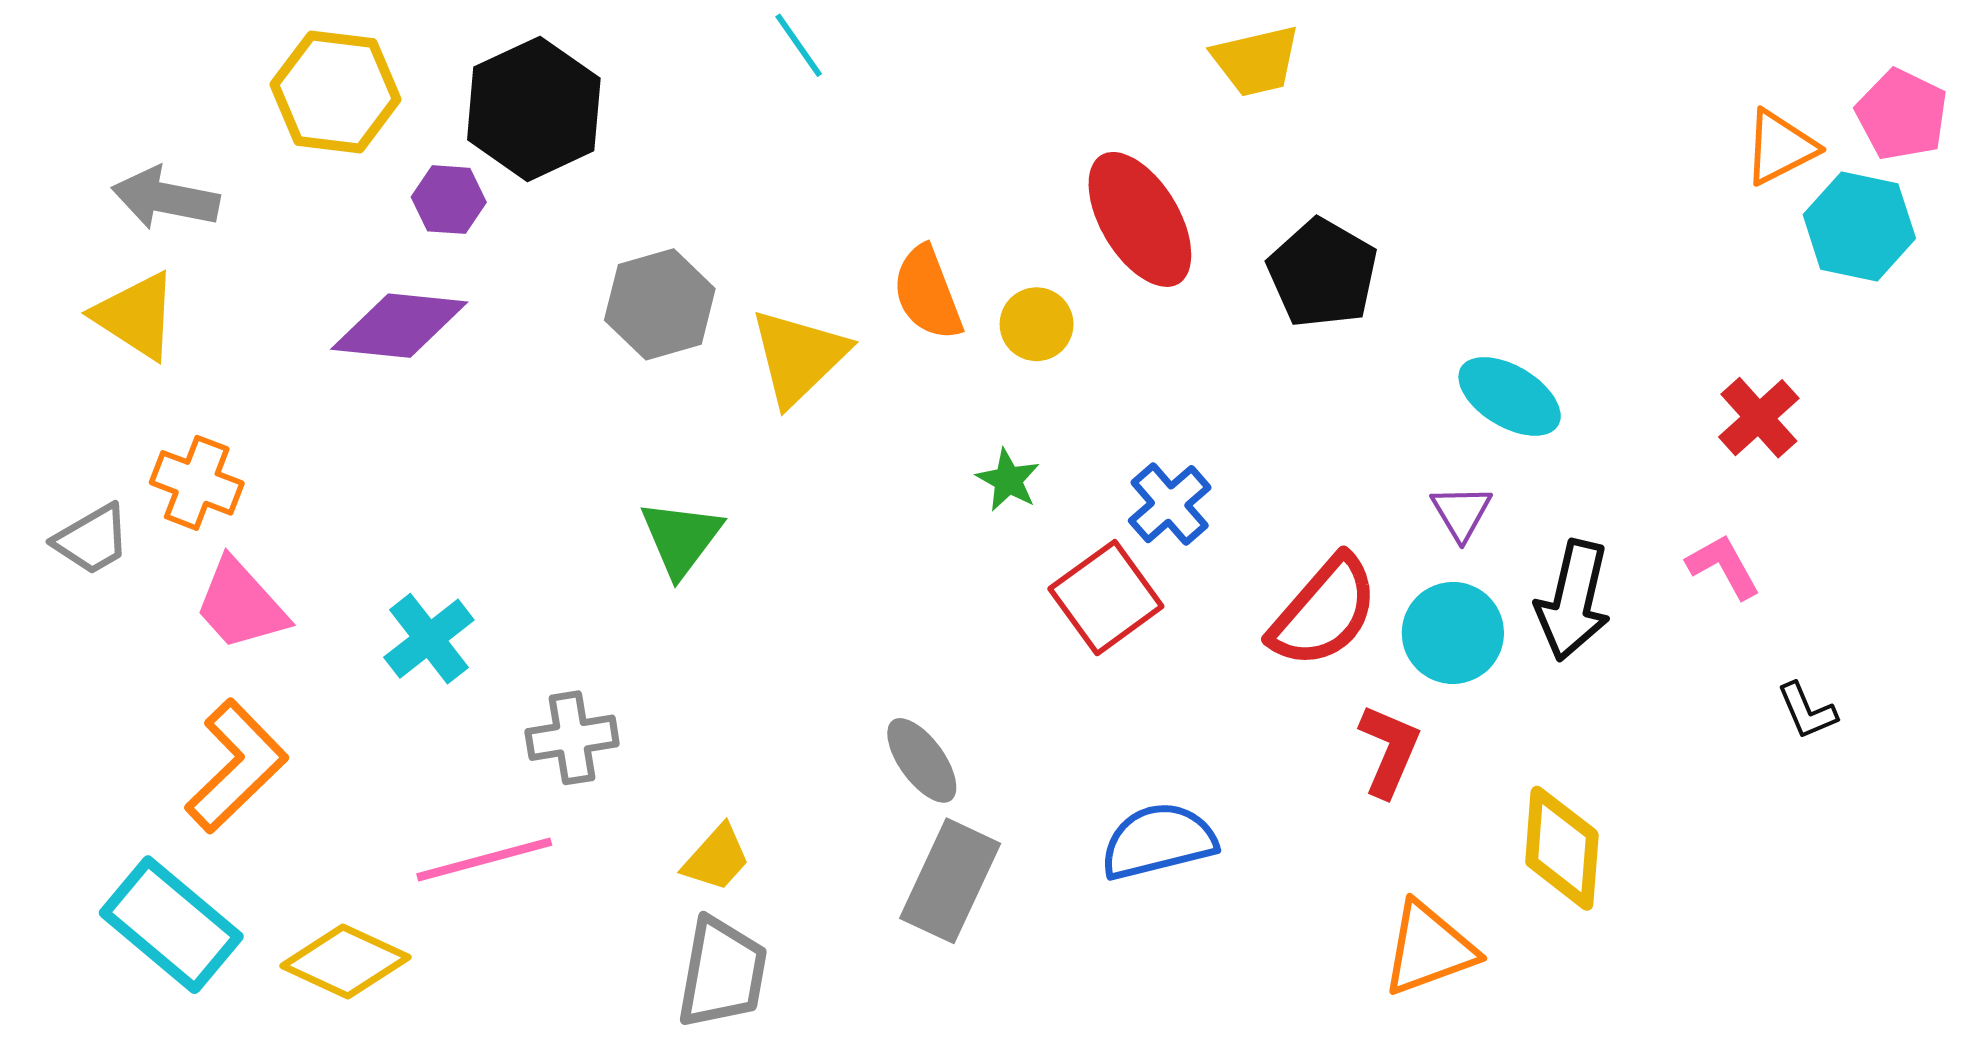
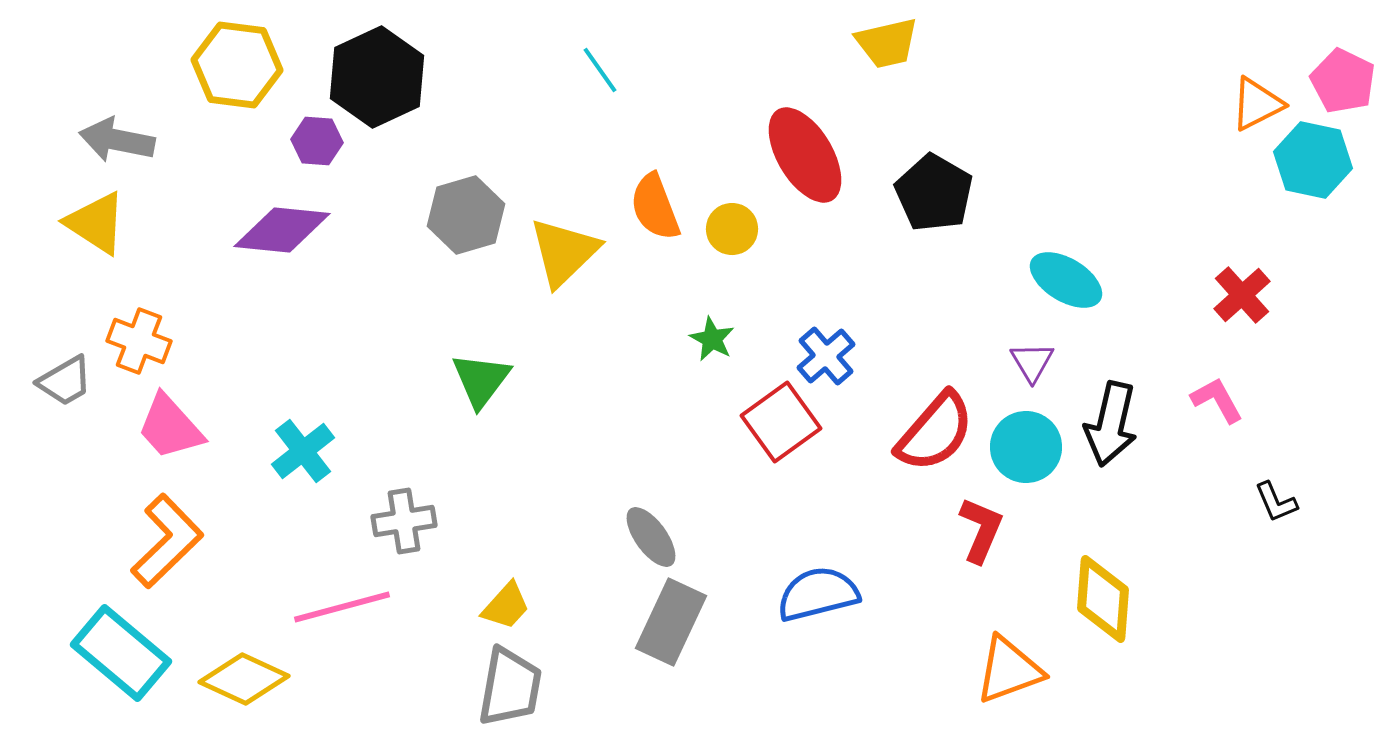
cyan line: (799, 45) -> (600, 70), moved

